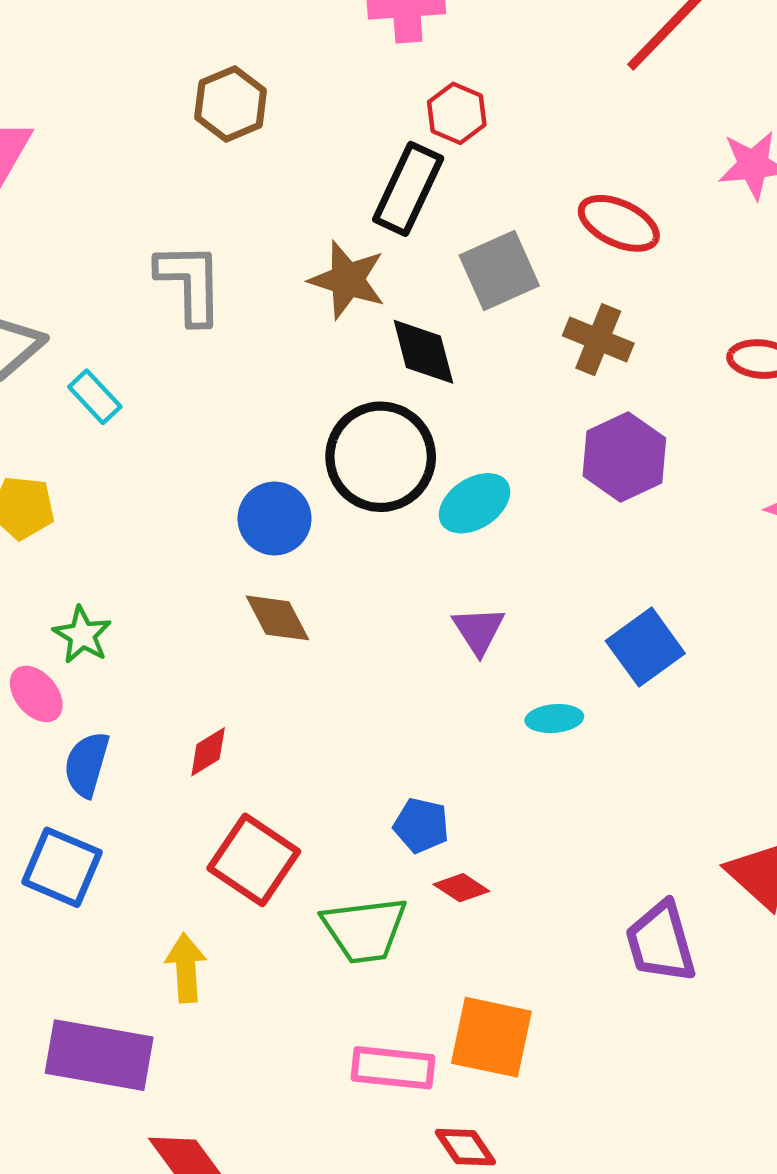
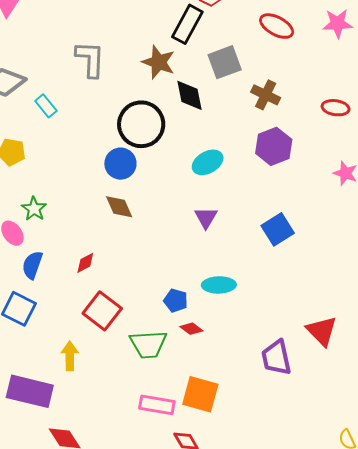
red ellipse: (619, 223) -> (277, 26), moved
black circle: (381, 457) -> (141, 124), moved
cyan ellipse: (554, 719) -> (219, 285), moved, size x1.4

